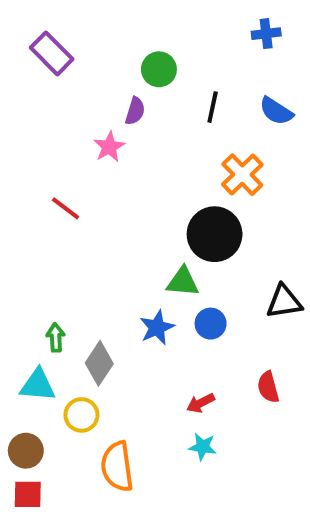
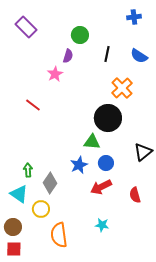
black triangle: (284, 302) -> (143, 152), turned -30
cyan triangle: (38, 385) -> (19, 194), turned 30
red arrow: (201, 403) -> (101, 187), moved, size x1.5

